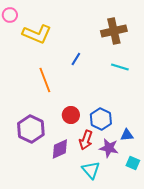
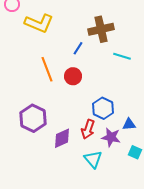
brown cross: (114, 31) -> (101, 29), moved
red circle: (71, 115) -> (73, 76), moved

